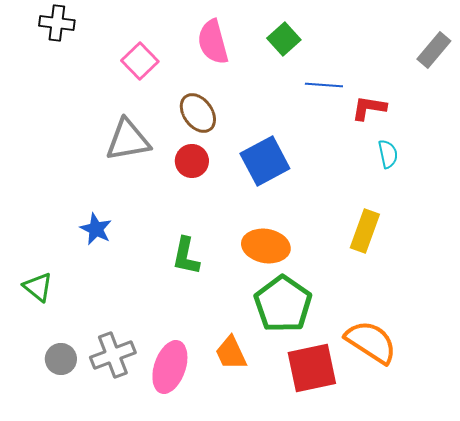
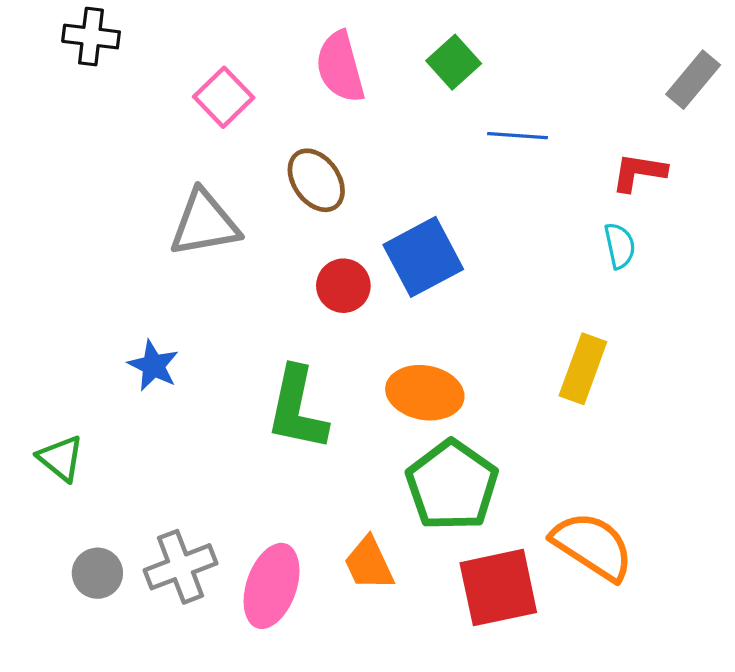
red L-shape: (369, 108) -> (639, 172), moved
red circle: (192, 161) -> (343, 286), moved
green L-shape: (186, 256) -> (297, 409), size x1.4

